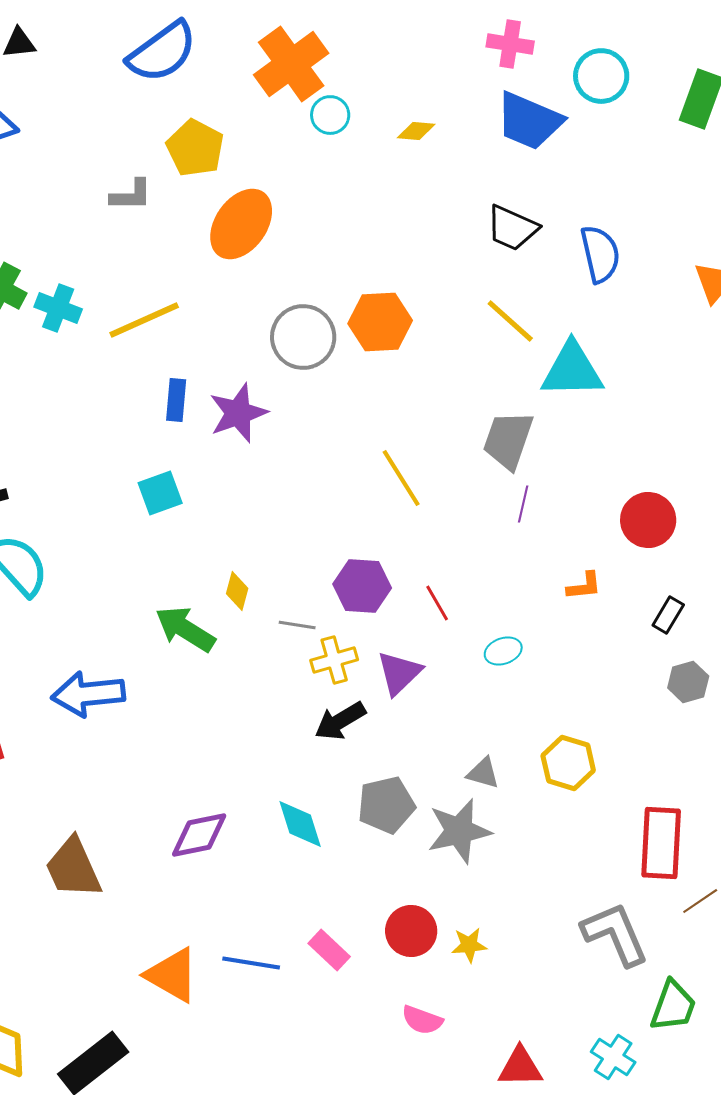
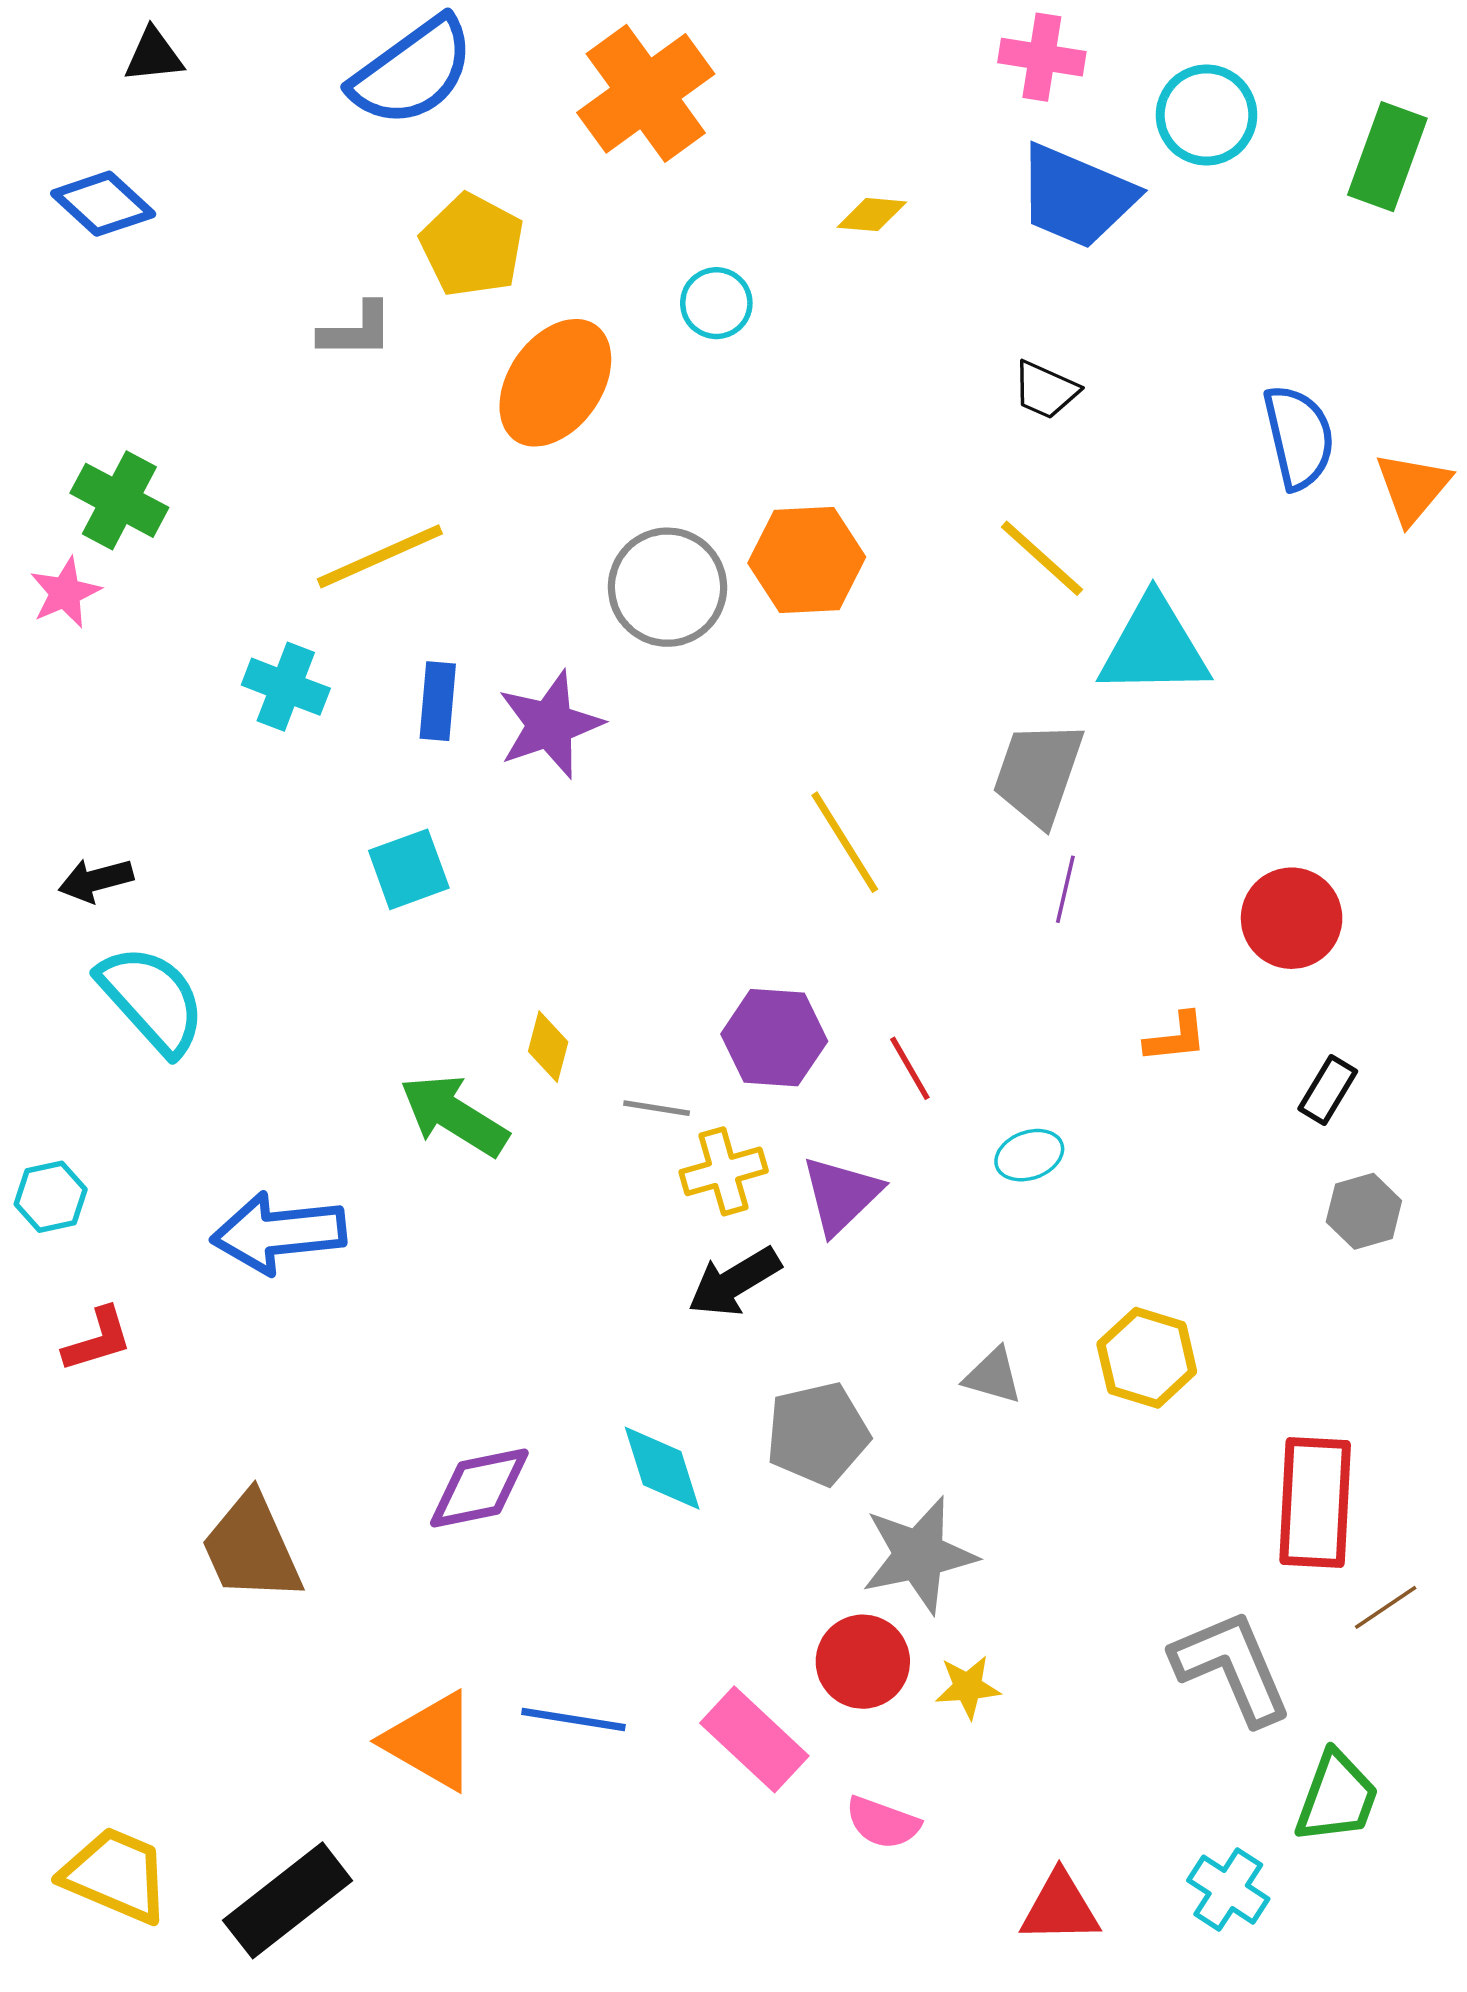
cyan circle: (330, 115) -> (716, 303), moved
black trapezoid: (512, 228) -> (1046, 390), size x0.7
blue semicircle: (600, 254) -> (1299, 437), moved
cyan cross: (58, 308) -> (286, 687), moved
gray star: (459, 831) -> (919, 1555), moved
pink rectangle: (329, 950) -> (754, 1739), moved, size x1.4

